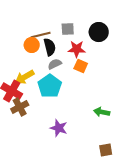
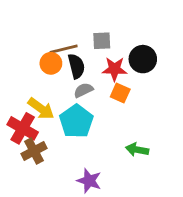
black circle: (99, 32) -> (143, 59), moved
yellow arrow: (25, 77) -> (41, 109), turned -114
green arrow: (102, 112) -> (137, 150), moved

